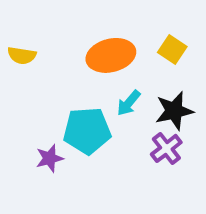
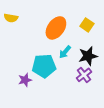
yellow semicircle: (22, 55) -> (11, 18), moved
orange ellipse: (111, 55) -> (56, 28), turned -40

